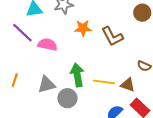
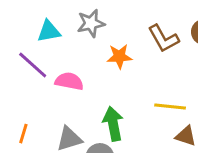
brown L-shape: (112, 36) -> (163, 39), moved
yellow line: (104, 82) -> (170, 106), moved

